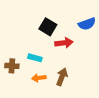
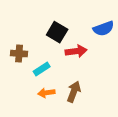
cyan rectangle: (35, 58) -> (42, 69), turned -48
brown cross: (12, 66) -> (19, 54), moved

